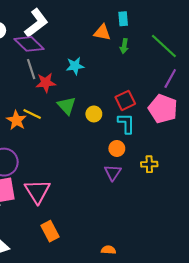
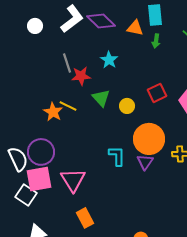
cyan rectangle: (123, 19) -> (155, 15), size x1.5
purple diamond: (29, 44) -> (101, 21), moved
cyan star: (75, 66) -> (109, 60), turned -30
cyan L-shape: (126, 123) -> (117, 156), moved
orange circle: (117, 148) -> (149, 139), size x2.0

